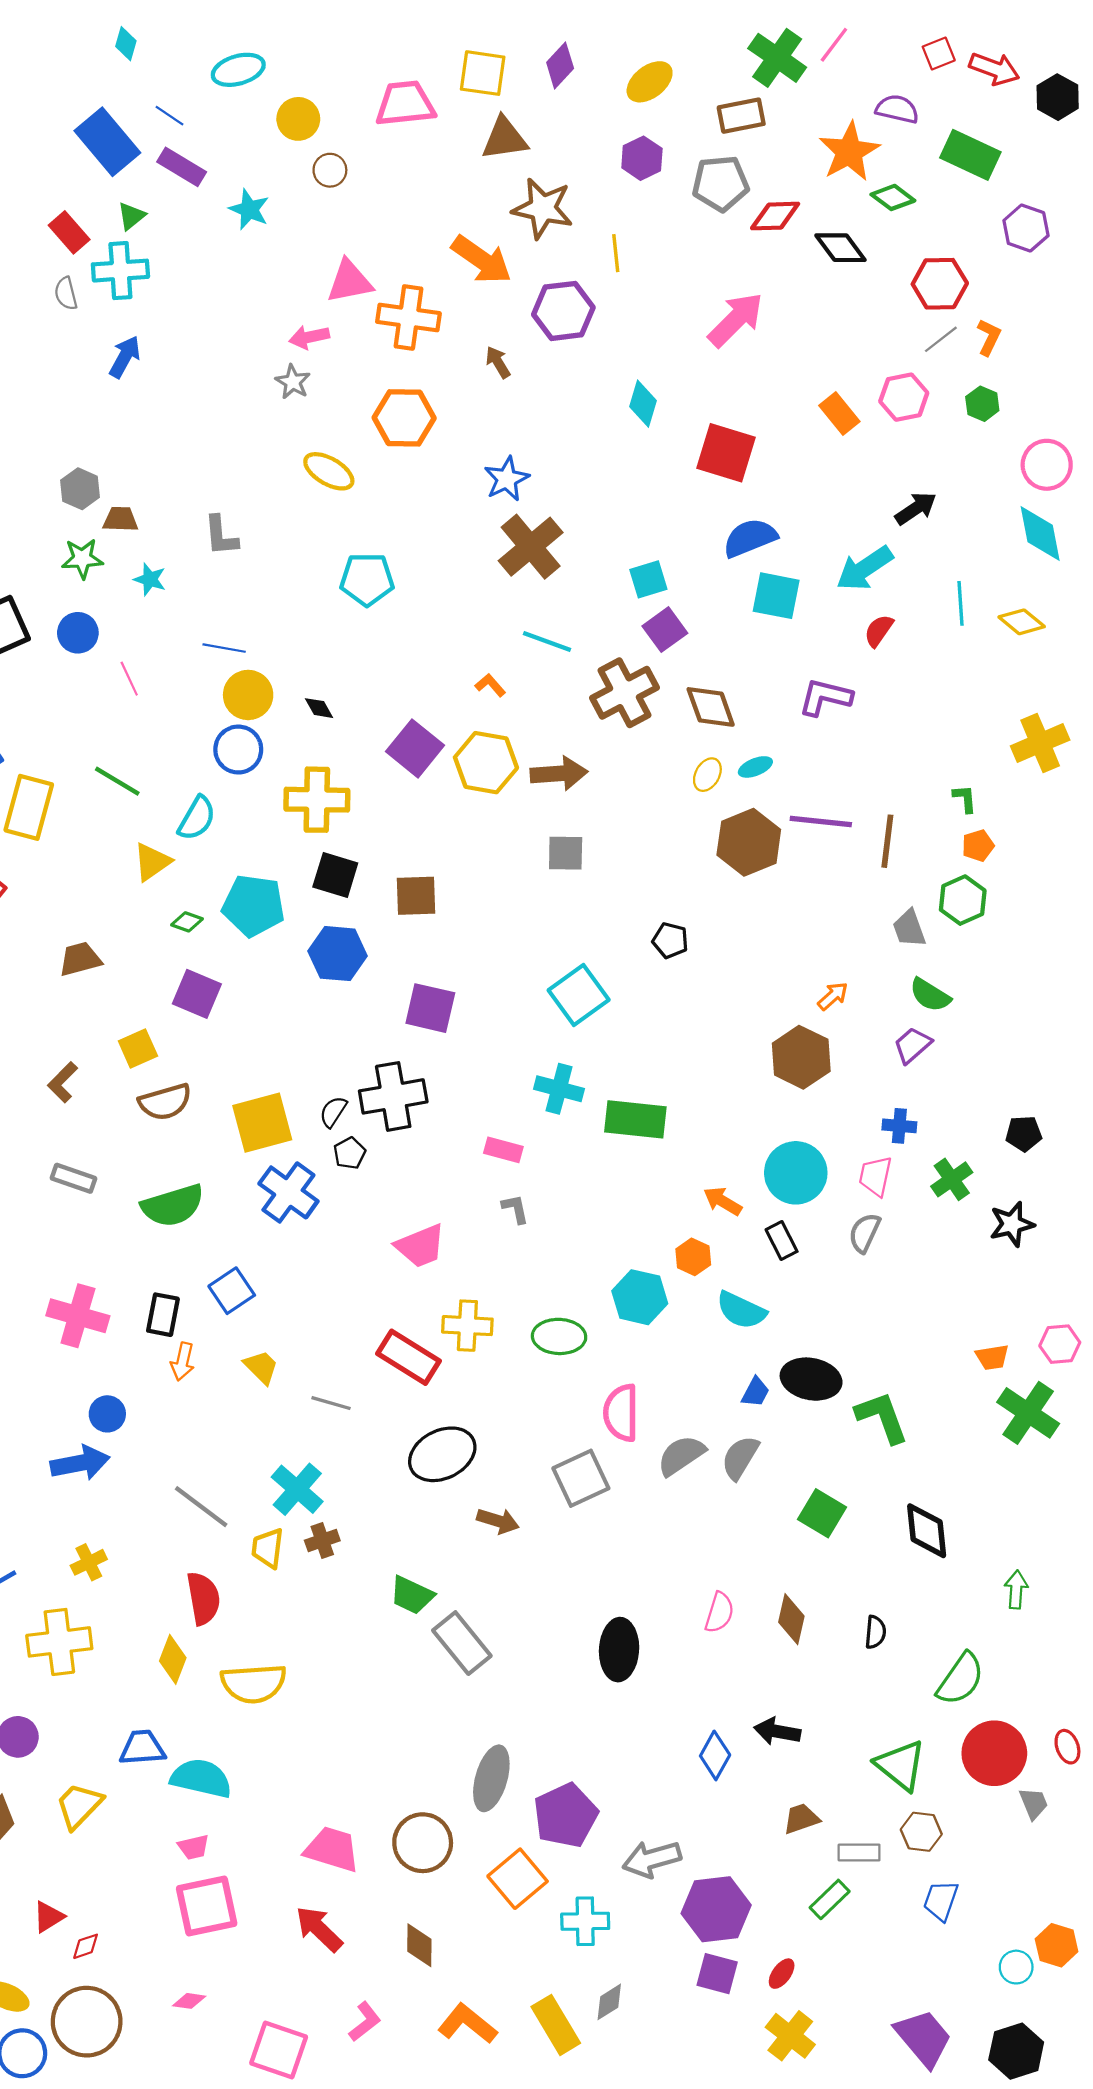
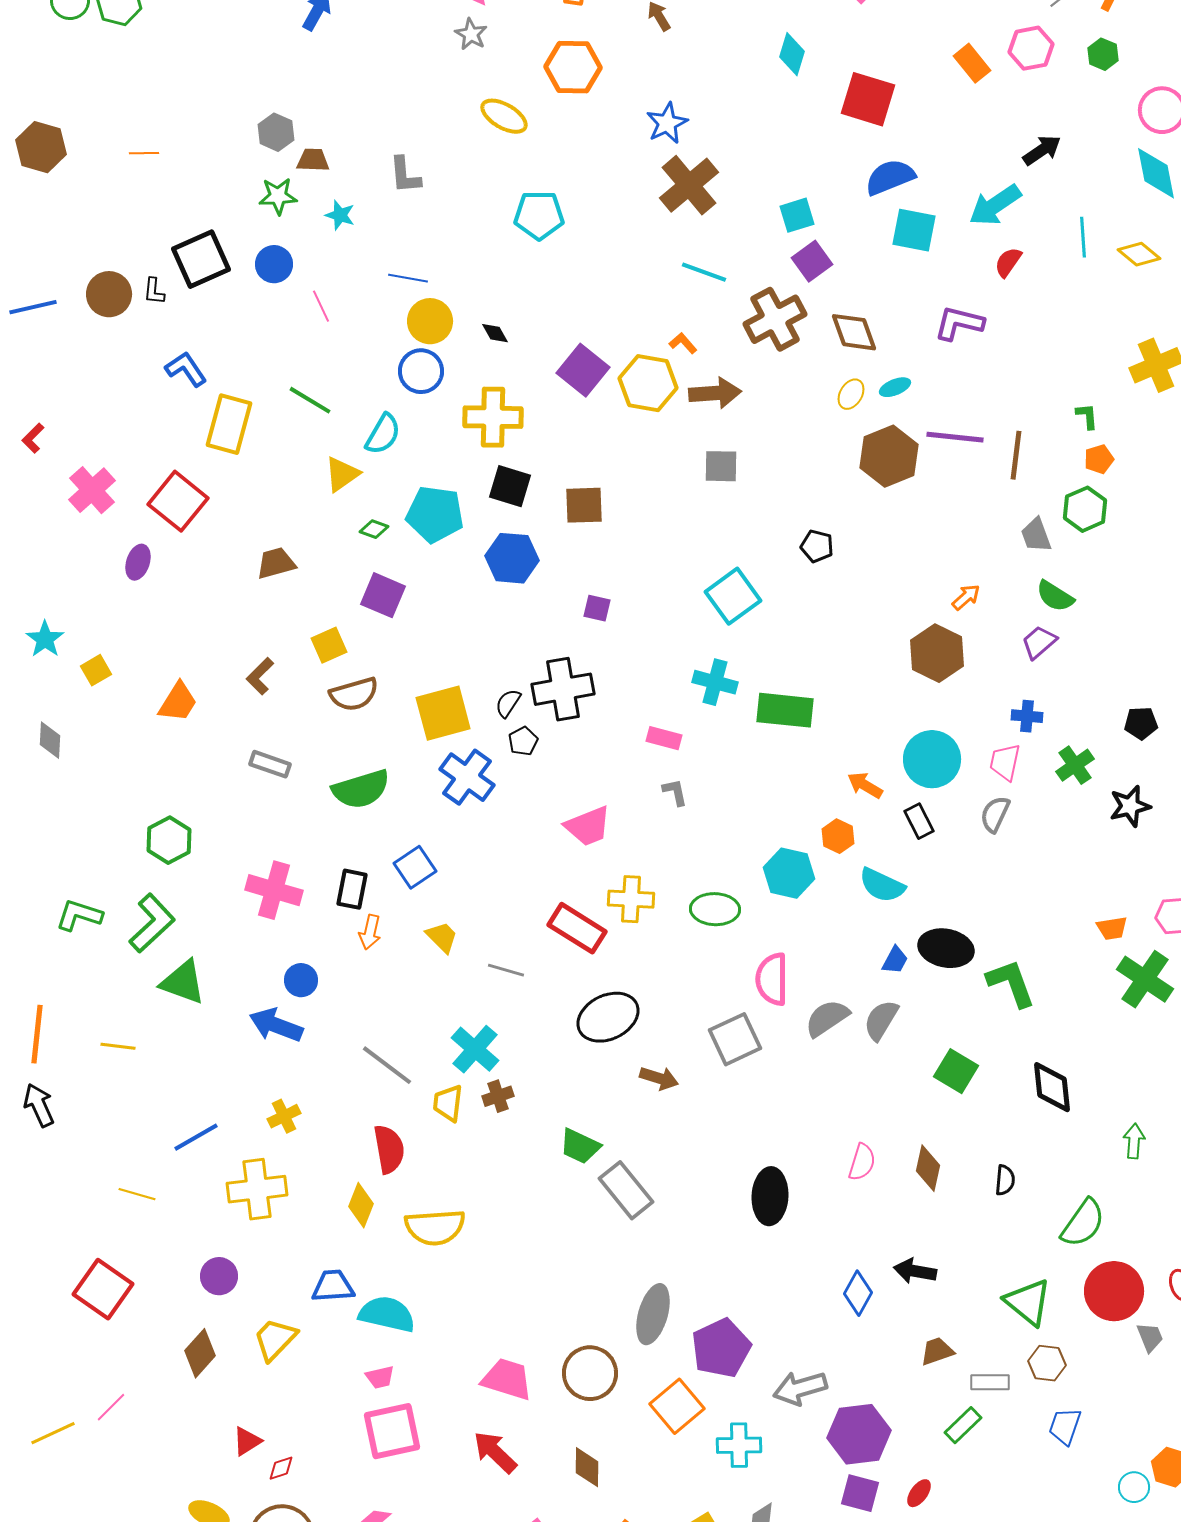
orange L-shape: (490, 685) -> (683, 343), moved
purple square: (430, 1008) -> (597, 608), size x0.6
blue arrow: (80, 1463) -> (276, 1025), turned -148

